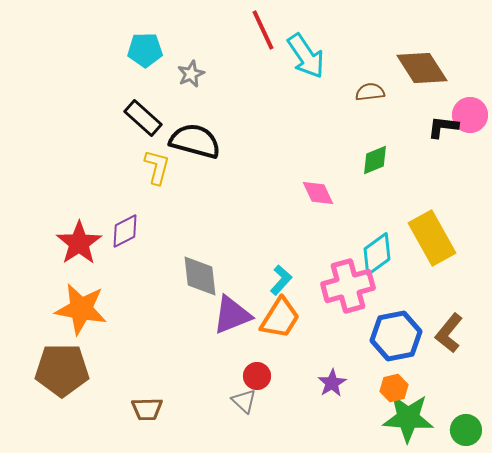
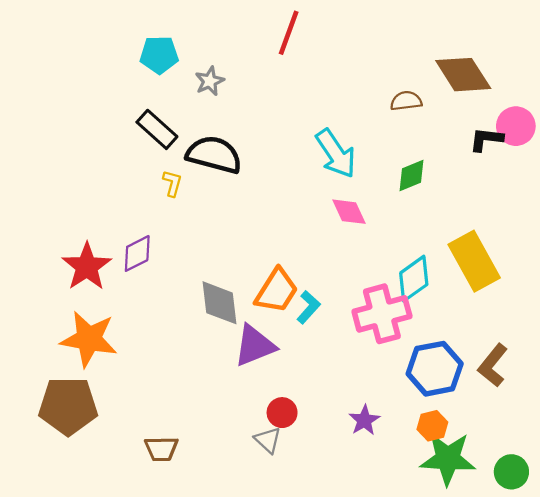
red line: (263, 30) -> (289, 33), turned 45
cyan arrow: (306, 56) -> (336, 154), moved
yellow L-shape: (157, 167) -> (172, 183), size x0.7
orange trapezoid: (280, 318) -> (277, 291), moved

